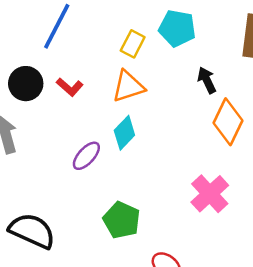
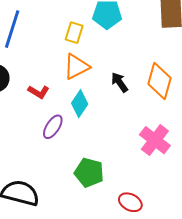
black arrow: (207, 80) -> (120, 82), moved
red L-shape: (70, 87) -> (39, 92), moved

